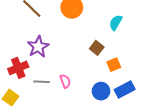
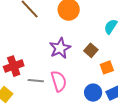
purple star: (38, 47) -> (60, 48), moved
pink semicircle: (65, 81) -> (59, 81), size x1.5

